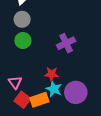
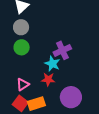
pink triangle: (15, 82) -> (23, 85), moved, turned 32
cyan star: (54, 89) -> (52, 64), moved

